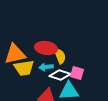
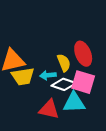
red ellipse: (46, 48) -> (83, 54), moved, turned 60
pink square: (77, 73) -> (83, 82), size x1.5

